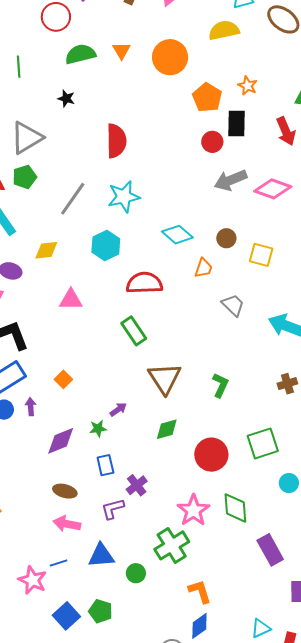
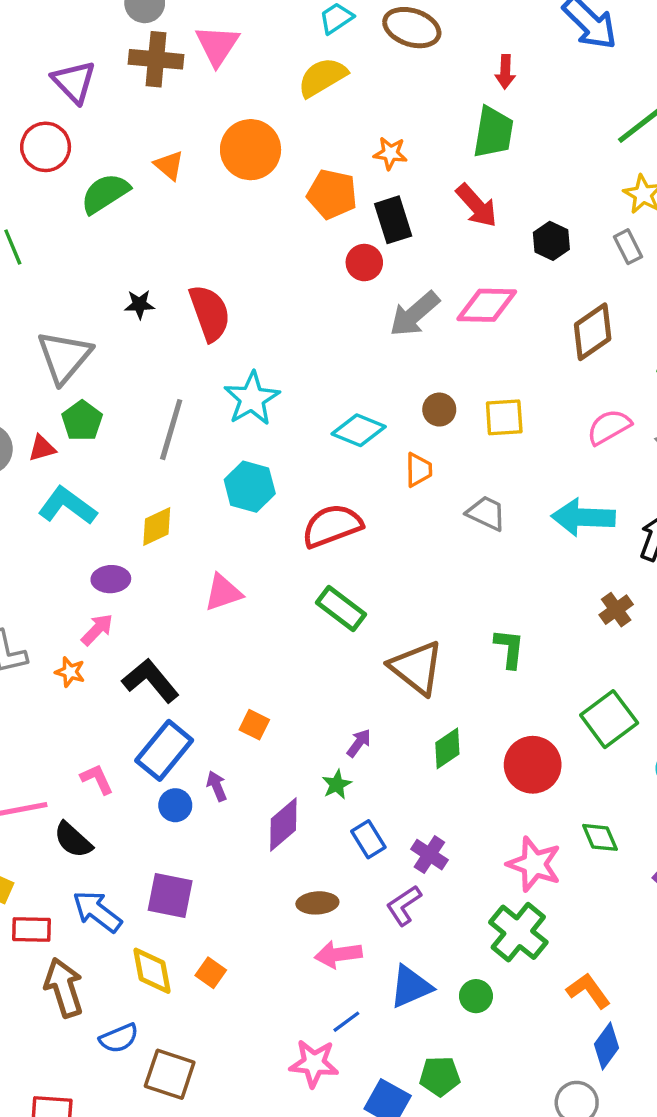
black star: (66, 98) -> (139, 304), moved
green diamond: (235, 508) -> (600, 837), size x0.7

